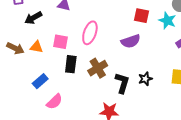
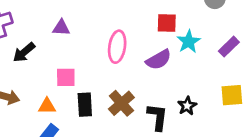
cyan star: (167, 21) -> (189, 42), moved, turned 30
pink ellipse: (90, 33) -> (117, 47), moved
orange triangle: (36, 47) -> (47, 106), moved

